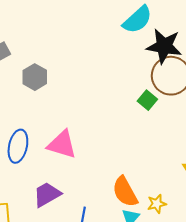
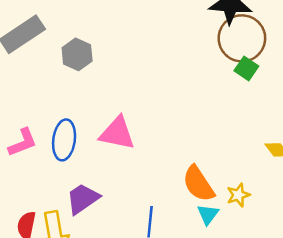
green square: (147, 100) -> (246, 68), moved
purple trapezoid: (47, 194) -> (83, 199), moved

